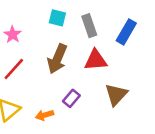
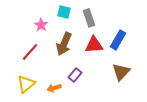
blue rectangle: (126, 32) -> (118, 40), moved
pink star: (13, 35) -> (41, 25), moved
brown triangle: (116, 95) -> (121, 72), moved

